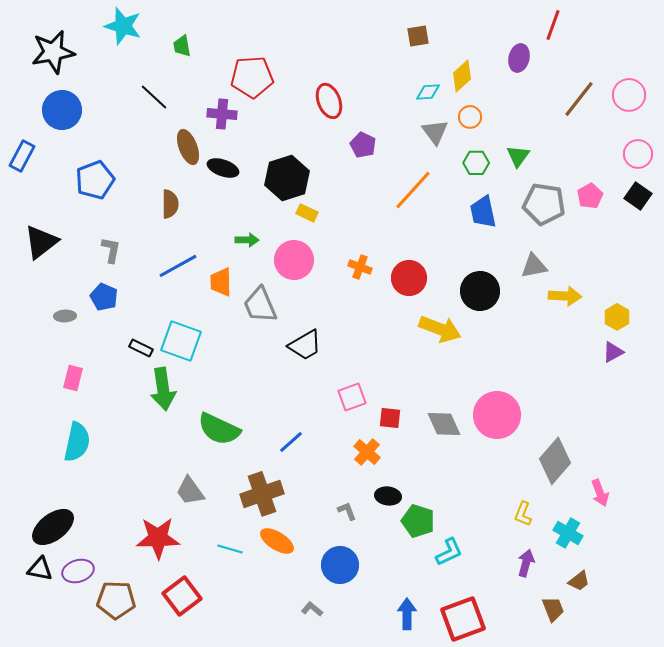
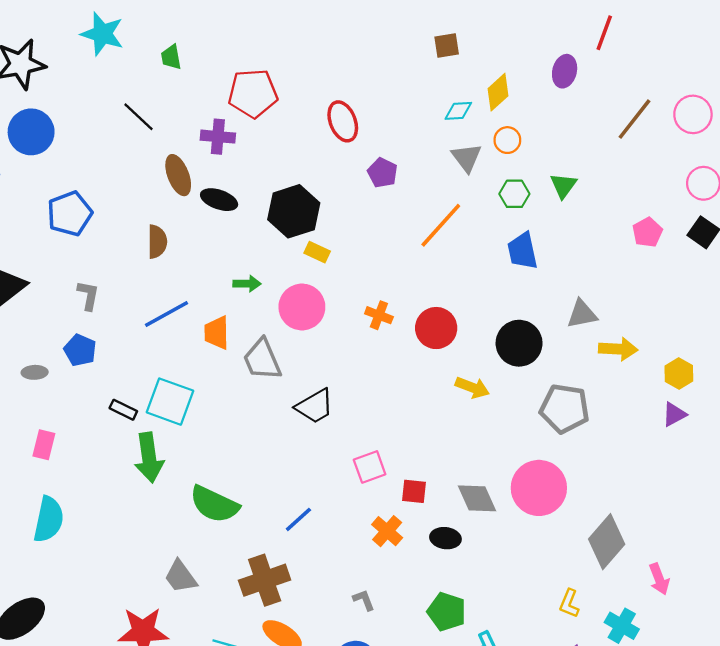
gray pentagon: (544, 204) -> (565, 409), moved
yellow arrow: (440, 329) -> (472, 388), size x0.7
black ellipse: (388, 496) -> (445, 538), moved

